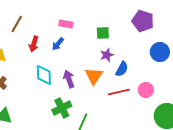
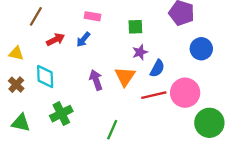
red arrow: (34, 44) -> (56, 39), turned -133
cyan diamond: (44, 75) -> (45, 77), moved
pink circle: (146, 90) -> (185, 93), size x1.6
green cross: (62, 108) -> (61, 114), moved

